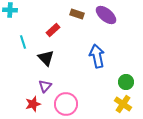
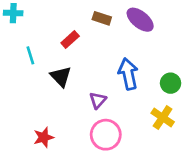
green circle: (126, 82) -> (171, 83), moved
purple triangle: (45, 86) -> (98, 100), moved
pink circle: (66, 104) -> (106, 135), moved
yellow cross: (123, 104) -> (163, 118), moved

